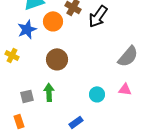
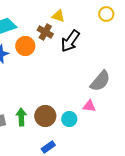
brown circle: (57, 59) -> (45, 116), moved
pink triangle: (125, 89) -> (89, 106), moved

